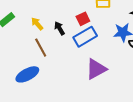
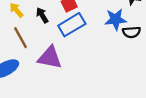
purple triangle: (96, 69) -> (50, 58), moved, turned 40

